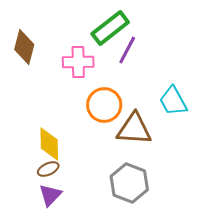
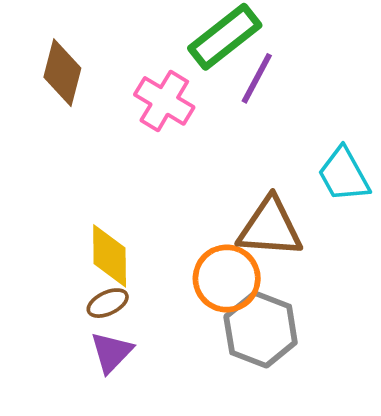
pink cross: (78, 62) -> (164, 101), turned 32
orange circle: (104, 105) -> (227, 278), moved

